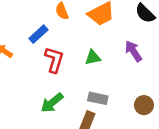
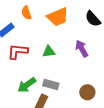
red L-shape: (54, 60) -> (18, 51), turned -105
green arrow: (52, 103) -> (27, 85), moved

